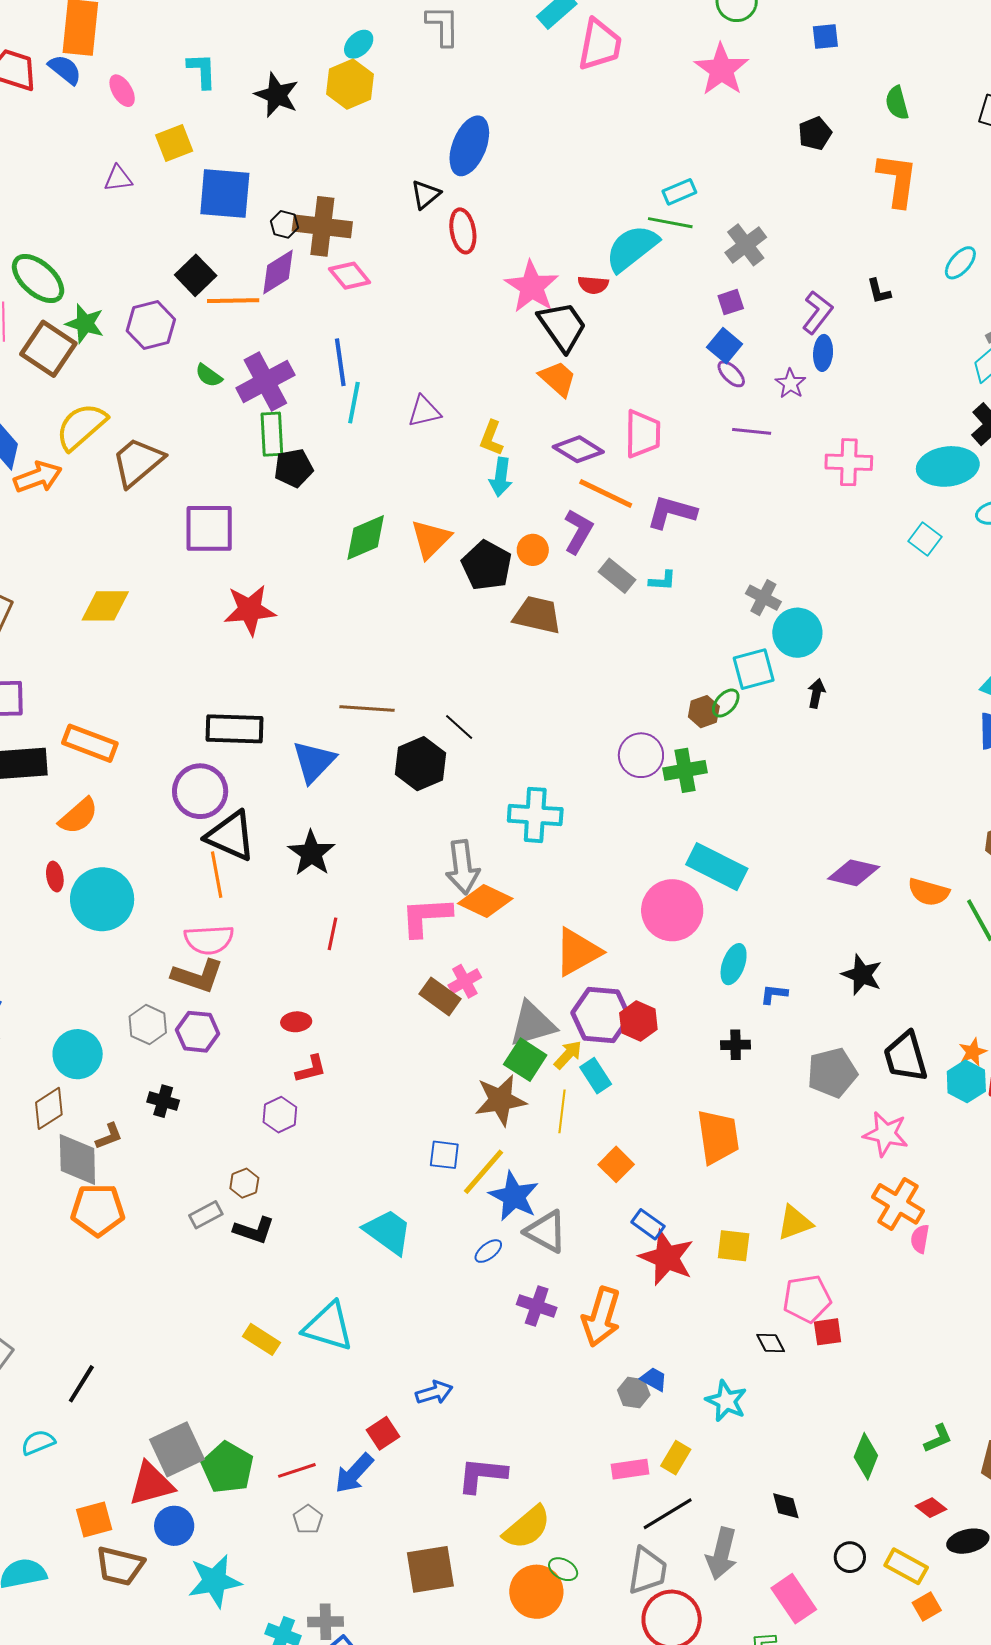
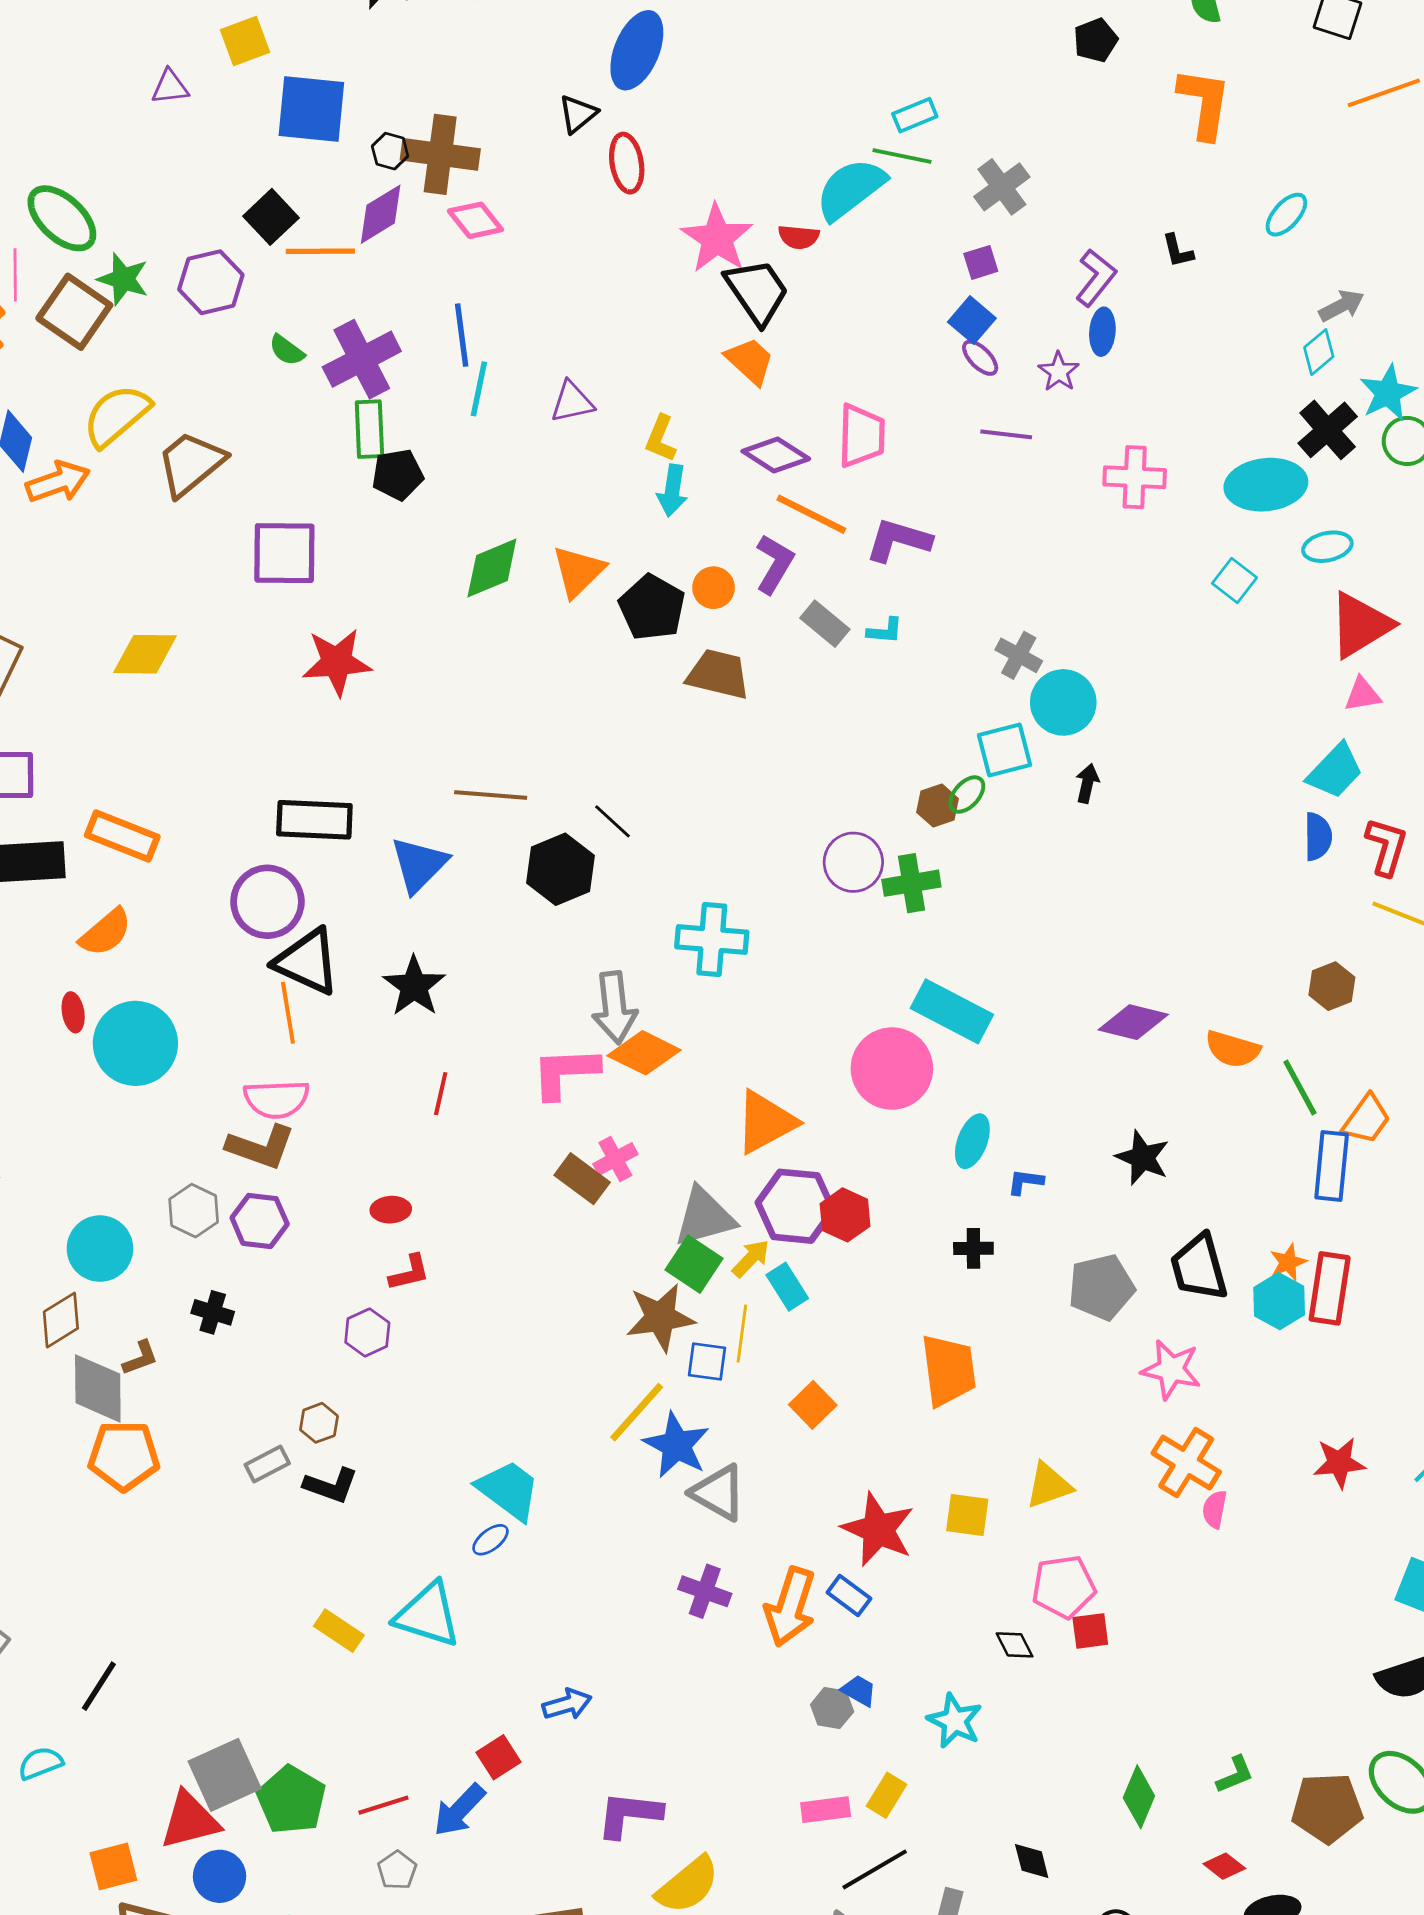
blue square: (444, 1155) -> (707, 1362), moved
blue rectangle: (648, 1224) -> (849, 1595), moved
blue ellipse: (488, 1251) -> (490, 1540), moved

